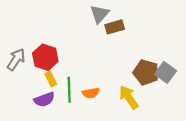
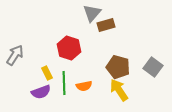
red hexagon: (45, 57) -> (69, 48), moved
brown pentagon: (146, 72) -> (118, 67), moved

